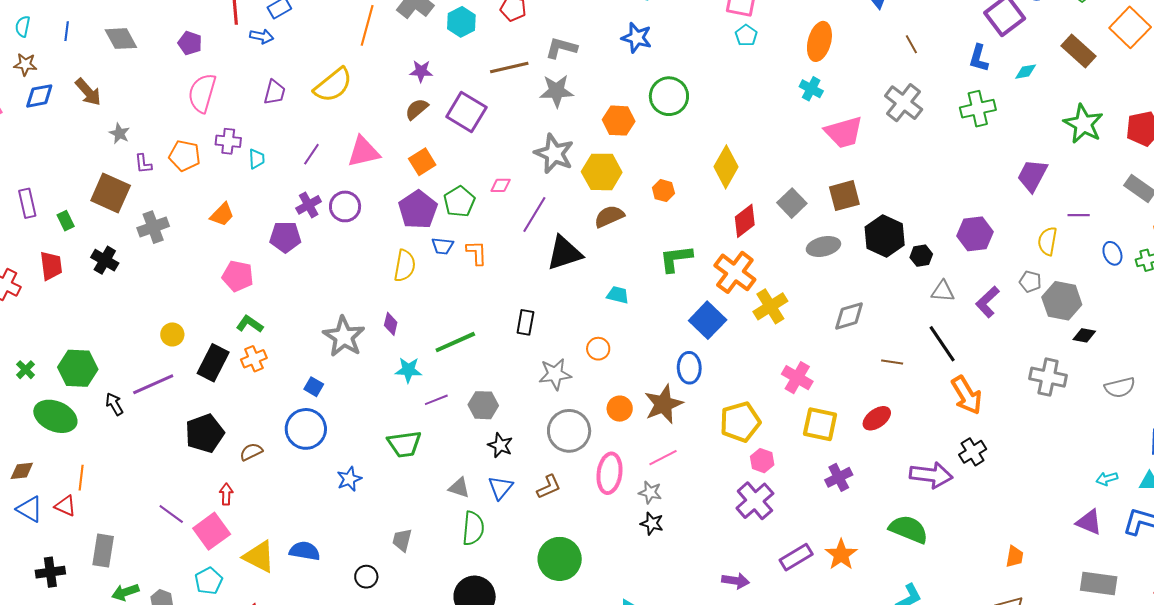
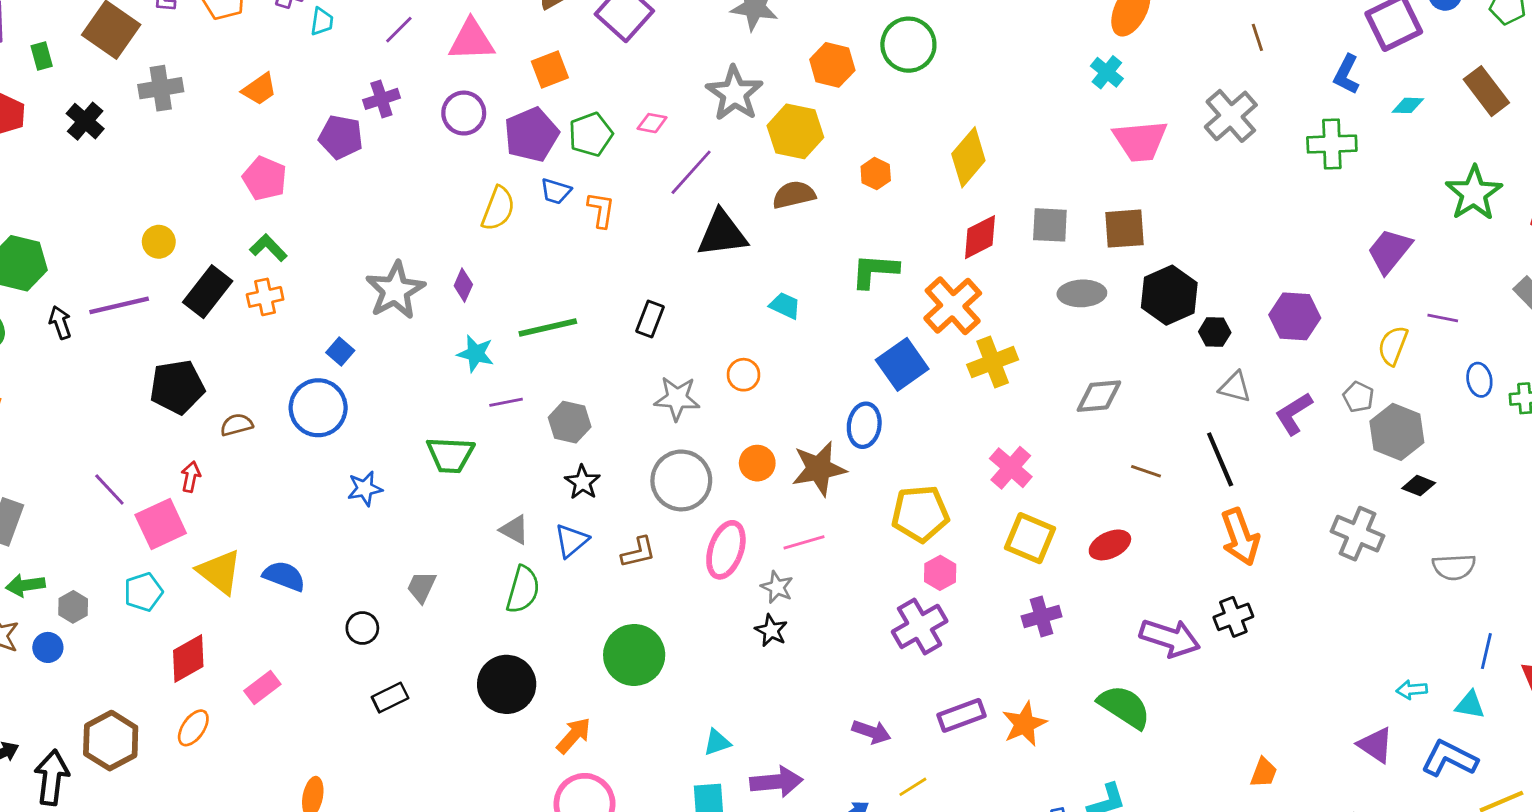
gray square: (792, 203) -> (1050, 225), turned 36
purple circle: (345, 206) -> (464, 113), moved

